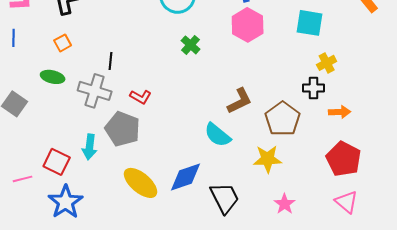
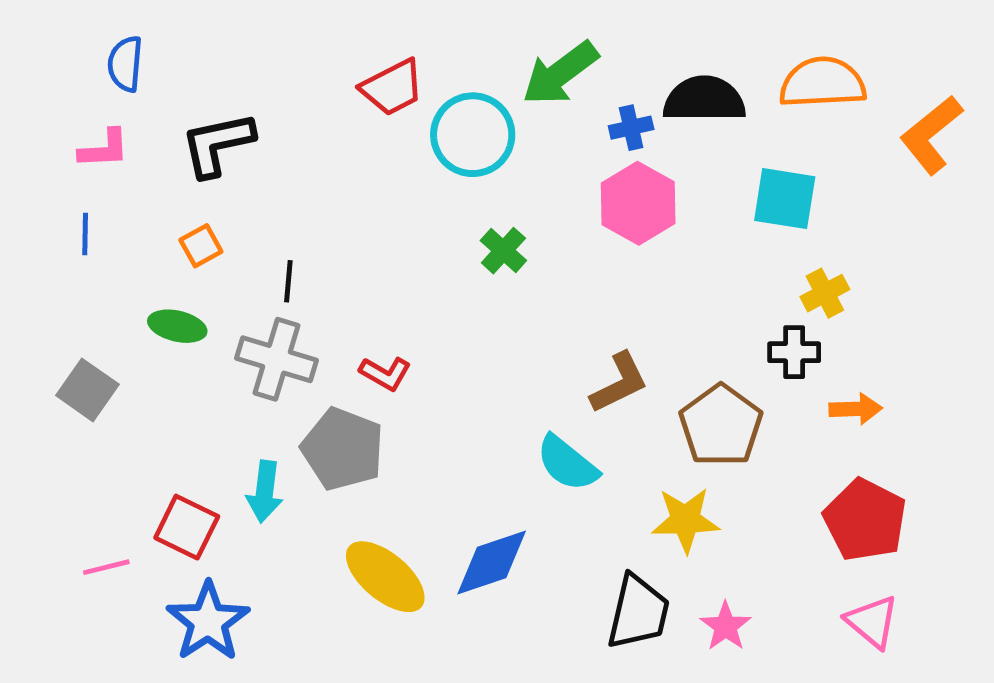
black line: (111, 61) -> (288, 281), moved
black trapezoid: (225, 198) -> (638, 612), moved, turned 40

